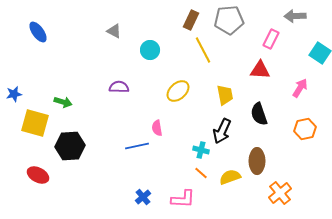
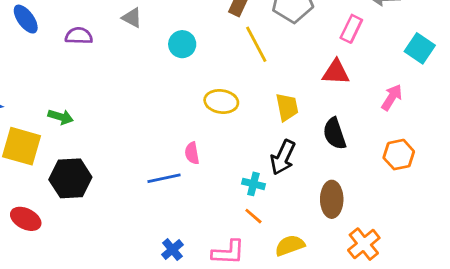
purple semicircle: (119, 87) -> (79, 36), moved
yellow ellipse: (178, 91) -> (221, 101), turned 50
yellow semicircle: (230, 177) -> (290, 245), moved

